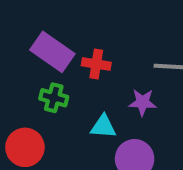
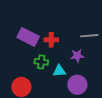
green cross: (54, 98) -> (41, 62), moved

